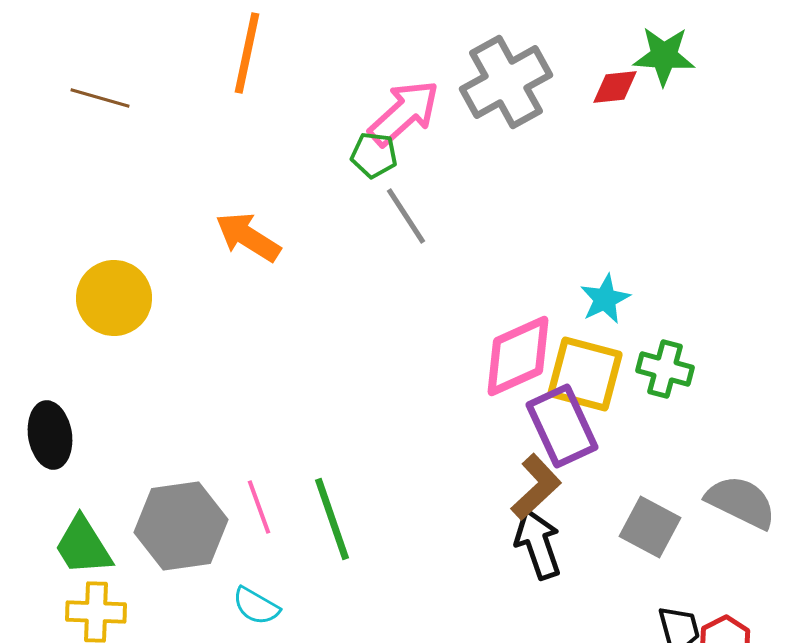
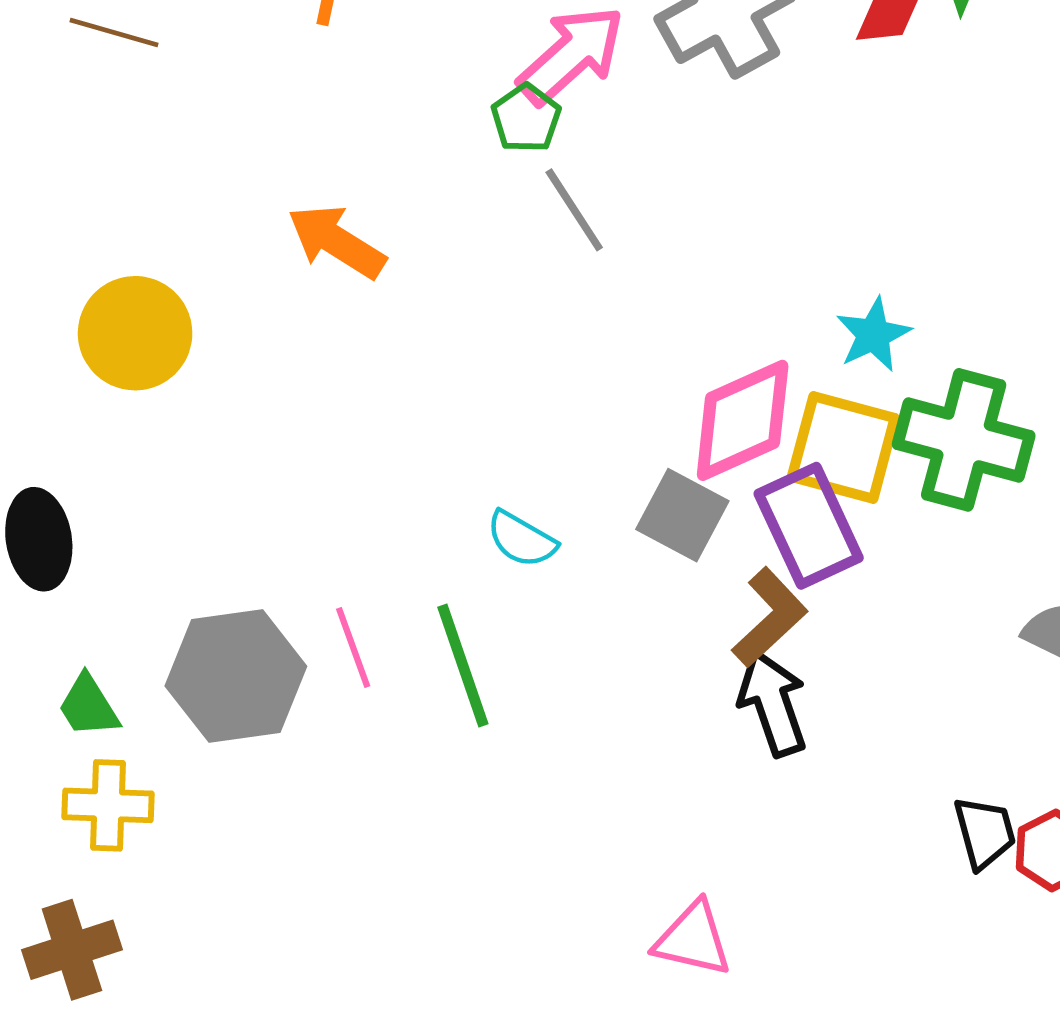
green pentagon: (374, 155) -> (526, 118), turned 30
green cross: (665, 369) -> (964, 440), size x1.6
gray square: (650, 527) -> (682, 515), moved
green trapezoid: (83, 546) -> (88, 706), size x0.7
cyan semicircle: (256, 606) -> (522, 539), moved

